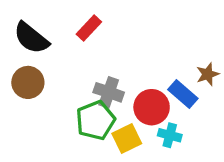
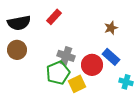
black semicircle: (31, 38) -> (19, 23), turned -50
brown star: (208, 74) -> (111, 28), moved
cyan cross: (170, 135) -> (126, 82), moved

